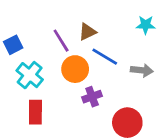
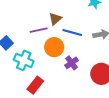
purple line: (61, 41) -> (39, 30), turned -54
red rectangle: (35, 112) -> (35, 85), turned 54

